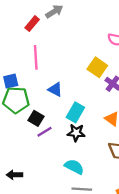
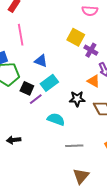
cyan rectangle: (75, 112) -> (49, 83), moved, turned 30
black star: (76, 133) -> (77, 99), moved
cyan semicircle: (74, 167) -> (56, 119), moved

